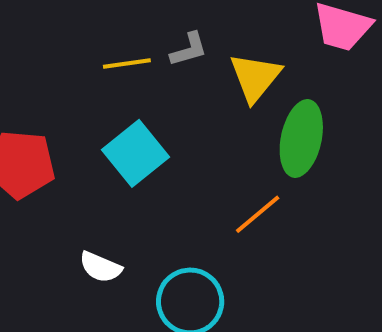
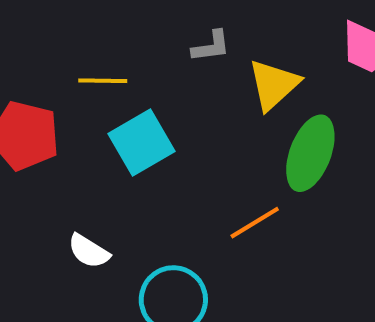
yellow line: (127, 64) -> (103, 81), moved

